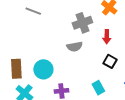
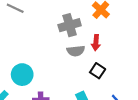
gray semicircle: (75, 47) -> (76, 51), moved

